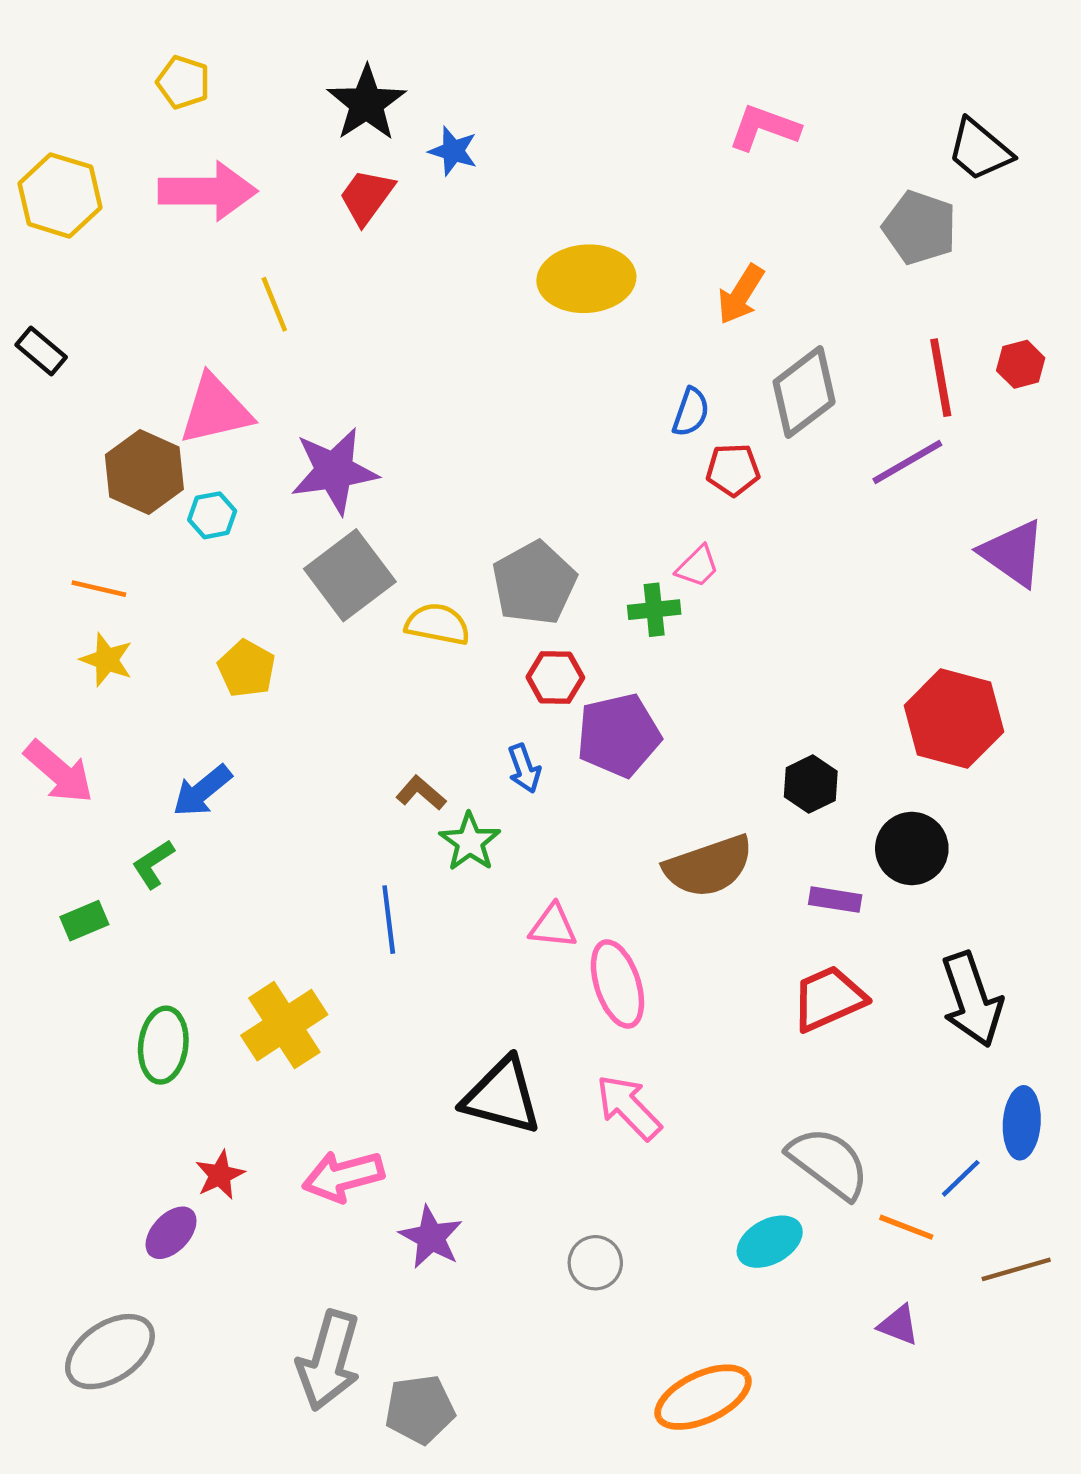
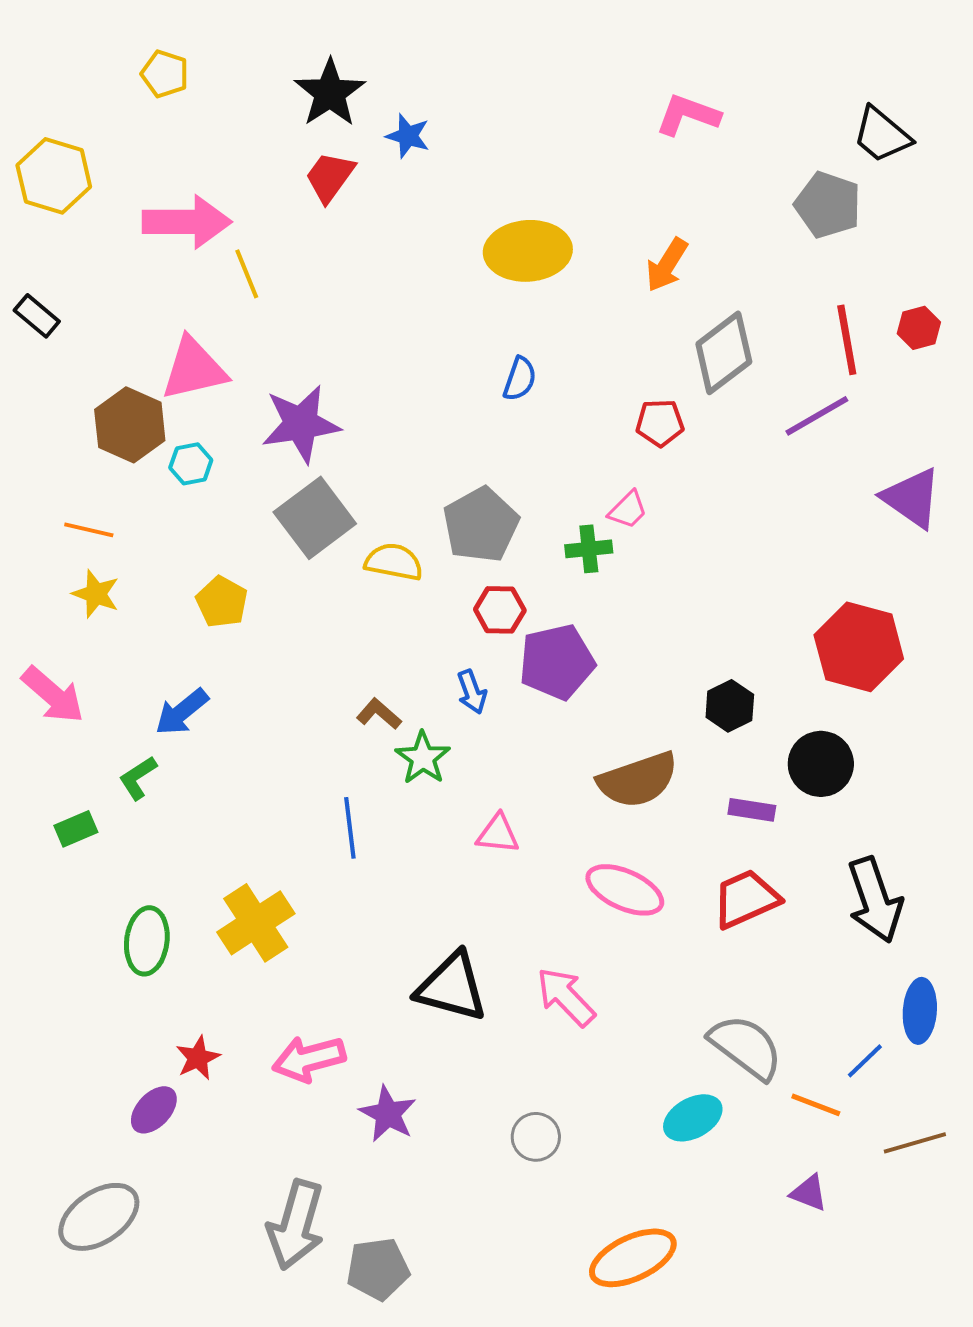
pink arrow: (208, 191) -> (187, 222), moved
blue semicircle: (691, 412) -> (520, 379), moved
pink ellipse: (617, 984) -> (625, 890), moved, turned -48

